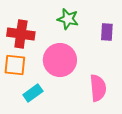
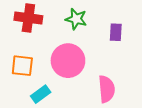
red cross: (21, 34) -> (28, 18), moved

